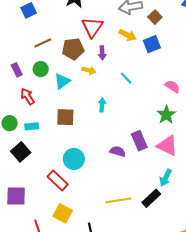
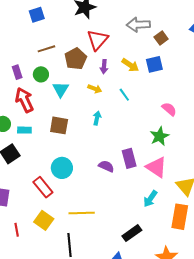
yellow arrow: (128, 35) -> (130, 65), moved
brown pentagon: (73, 49) -> (76, 59), turned -30
yellow arrow: (89, 70) -> (95, 89), moved
cyan triangle: (62, 81) -> (61, 89), turned -30
red arrow: (28, 96) -> (24, 100), size x1.4
black rectangle: (151, 198) -> (132, 233), moved
yellow line: (118, 200) -> (82, 213), moved

